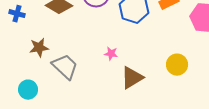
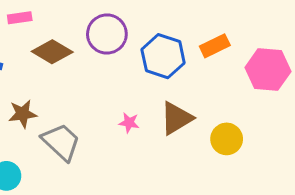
brown triangle: (132, 78) -> (176, 118), moved

